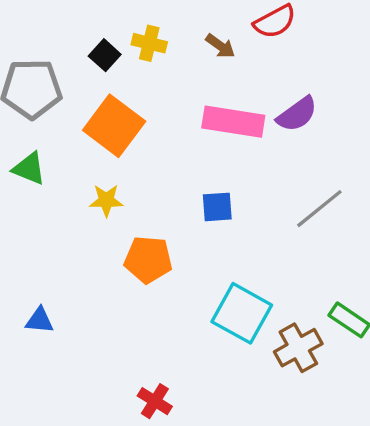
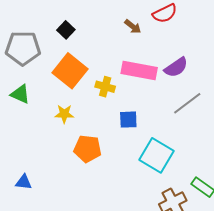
yellow cross: (149, 43) -> (105, 87), moved
gray line: (319, 209) -> (187, 103), moved
cyan square: (242, 313) -> (157, 155), moved

